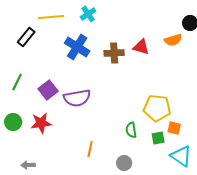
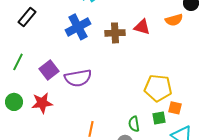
blue cross: (77, 47) -> (78, 27), turned 30
green semicircle: (131, 130) -> (134, 124), moved

